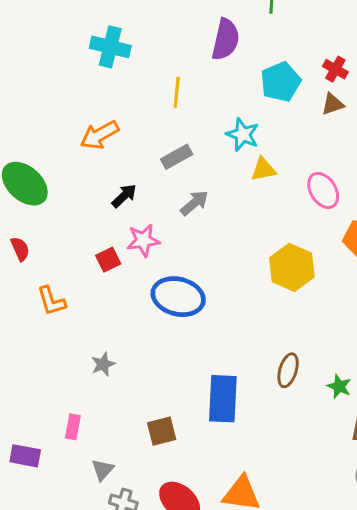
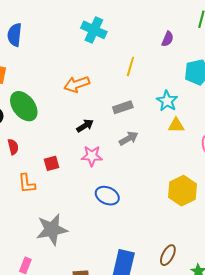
purple semicircle: (226, 39) -> (168, 39), size x0.6
red square: (108, 260) -> (51, 163), moved
blue ellipse: (178, 297) -> (107, 196), size x0.7
gray star: (103, 364) -> (52, 229), size x2.0

